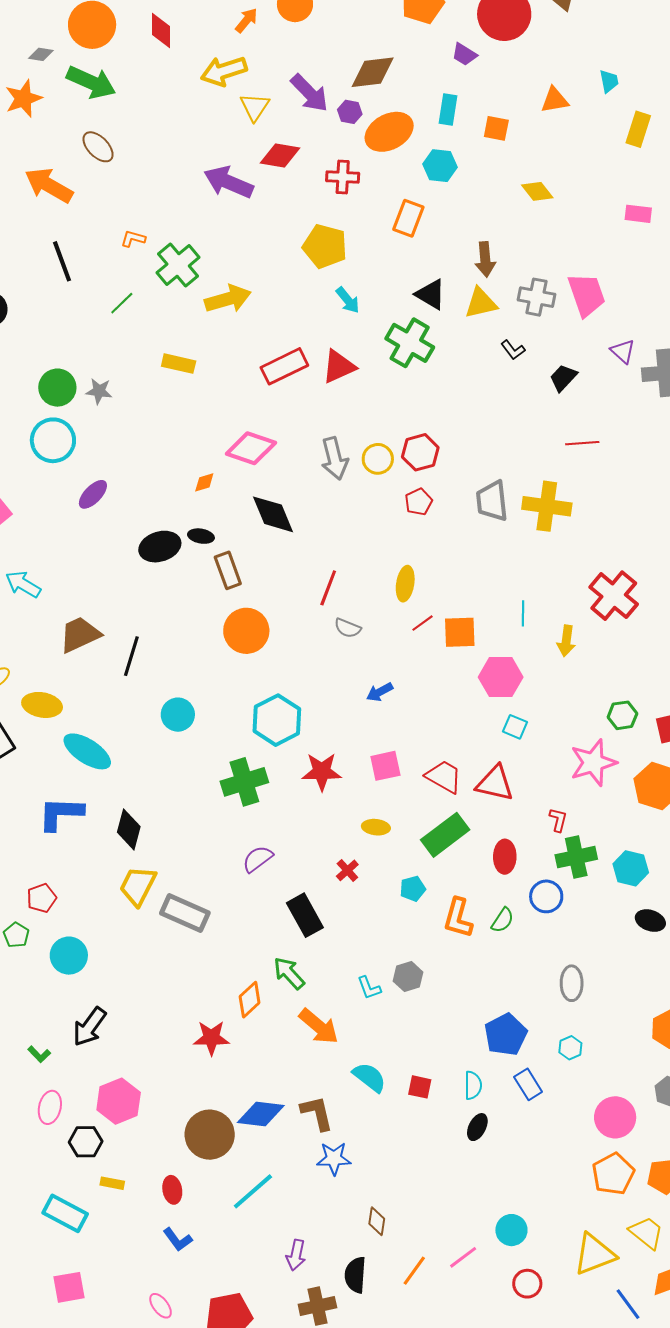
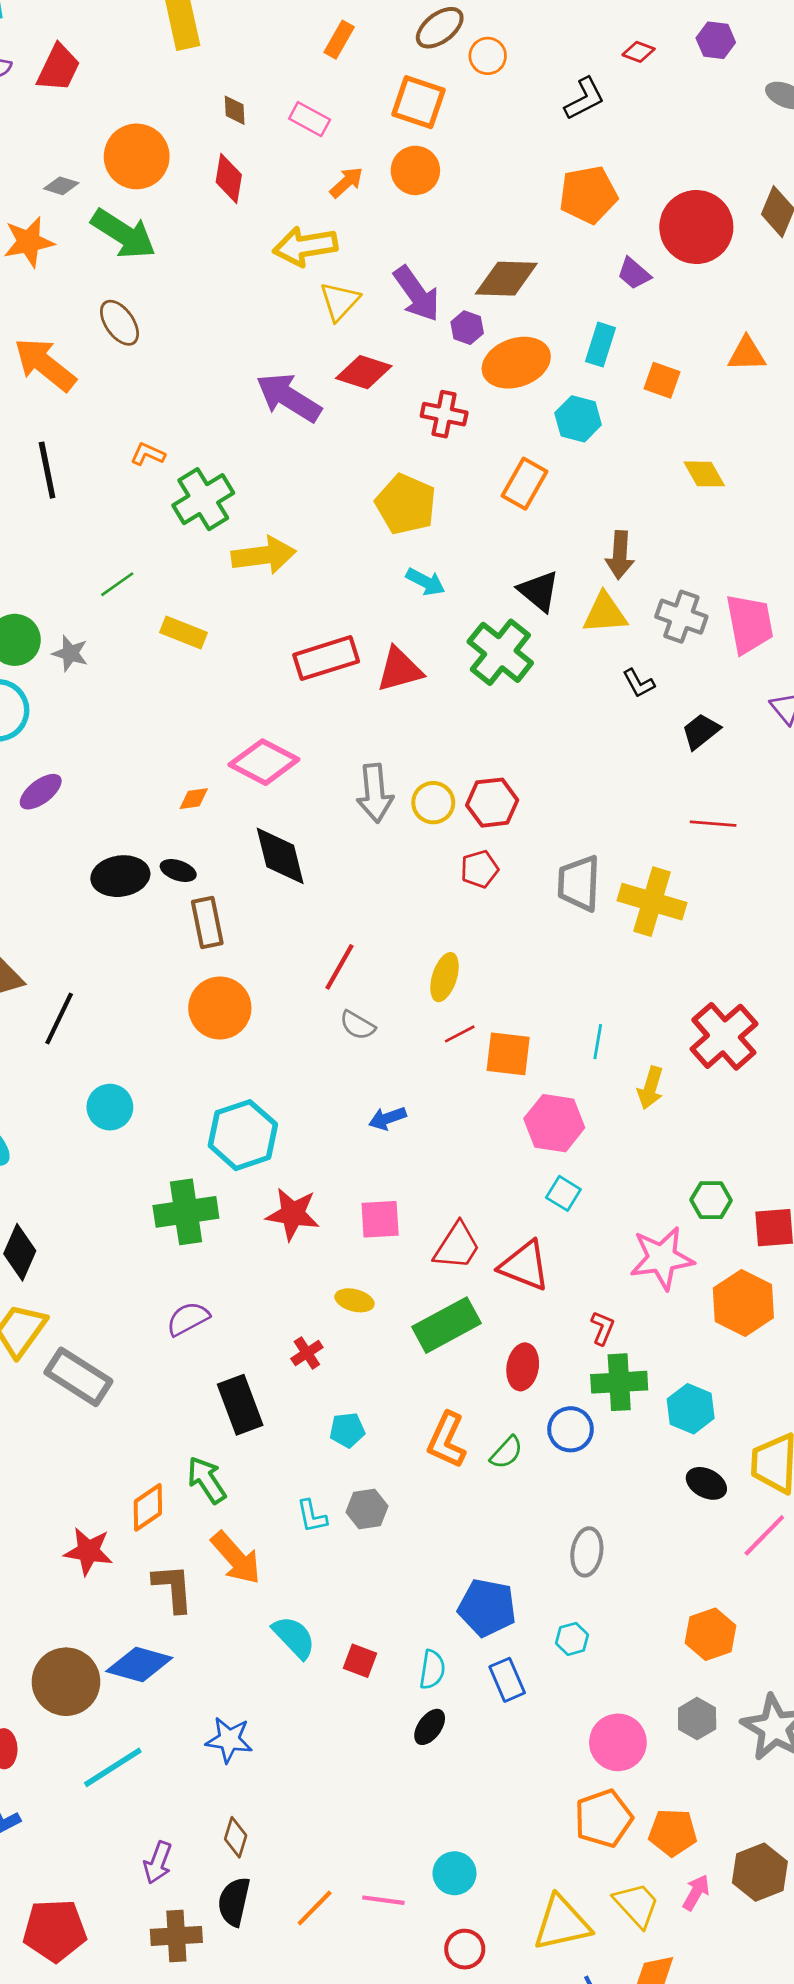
cyan arrow: (348, 300) -> (425, 582), turned -32
green line: (122, 303) -> (117, 584), moved
red trapezoid: (444, 777) -> (457, 1246), turned 84
cyan pentagon: (413, 889) -> (347, 1430), moved
blue pentagon: (506, 1035) -> (487, 1608), turned 30
brown L-shape: (317, 1113) -> (173, 1588), moved
brown diamond: (377, 1221) -> (236, 1837), moved
pink line: (463, 1257) -> (383, 1900), turned 36

